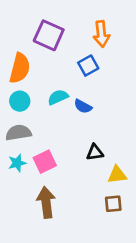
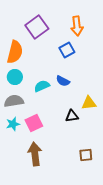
purple square: (49, 35) -> (37, 27), turned 30
cyan semicircle: (58, 97) -> (42, 86), moved
yellow triangle: (117, 175) -> (89, 103), moved

